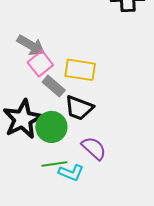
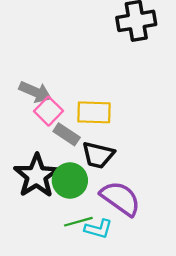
purple semicircle: (94, 148) -> (120, 198), size x1.4

